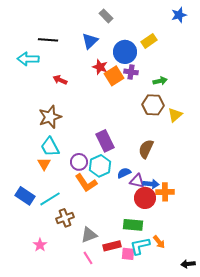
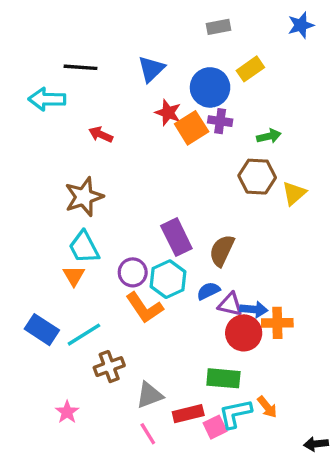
gray rectangle: (106, 16) -> (218, 27), moved, turned -56
brown semicircle: (146, 149) -> (222, 251), moved
pink square: (128, 254) -> (215, 427), turned -32

